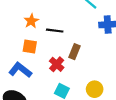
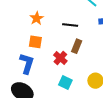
black line: (55, 31) -> (70, 25), moved
blue L-shape: (20, 70) -> (27, 64), turned 70

